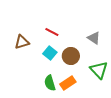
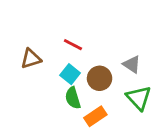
gray triangle: (94, 38) -> (132, 64), moved
green semicircle: (50, 83) -> (73, 98), moved

